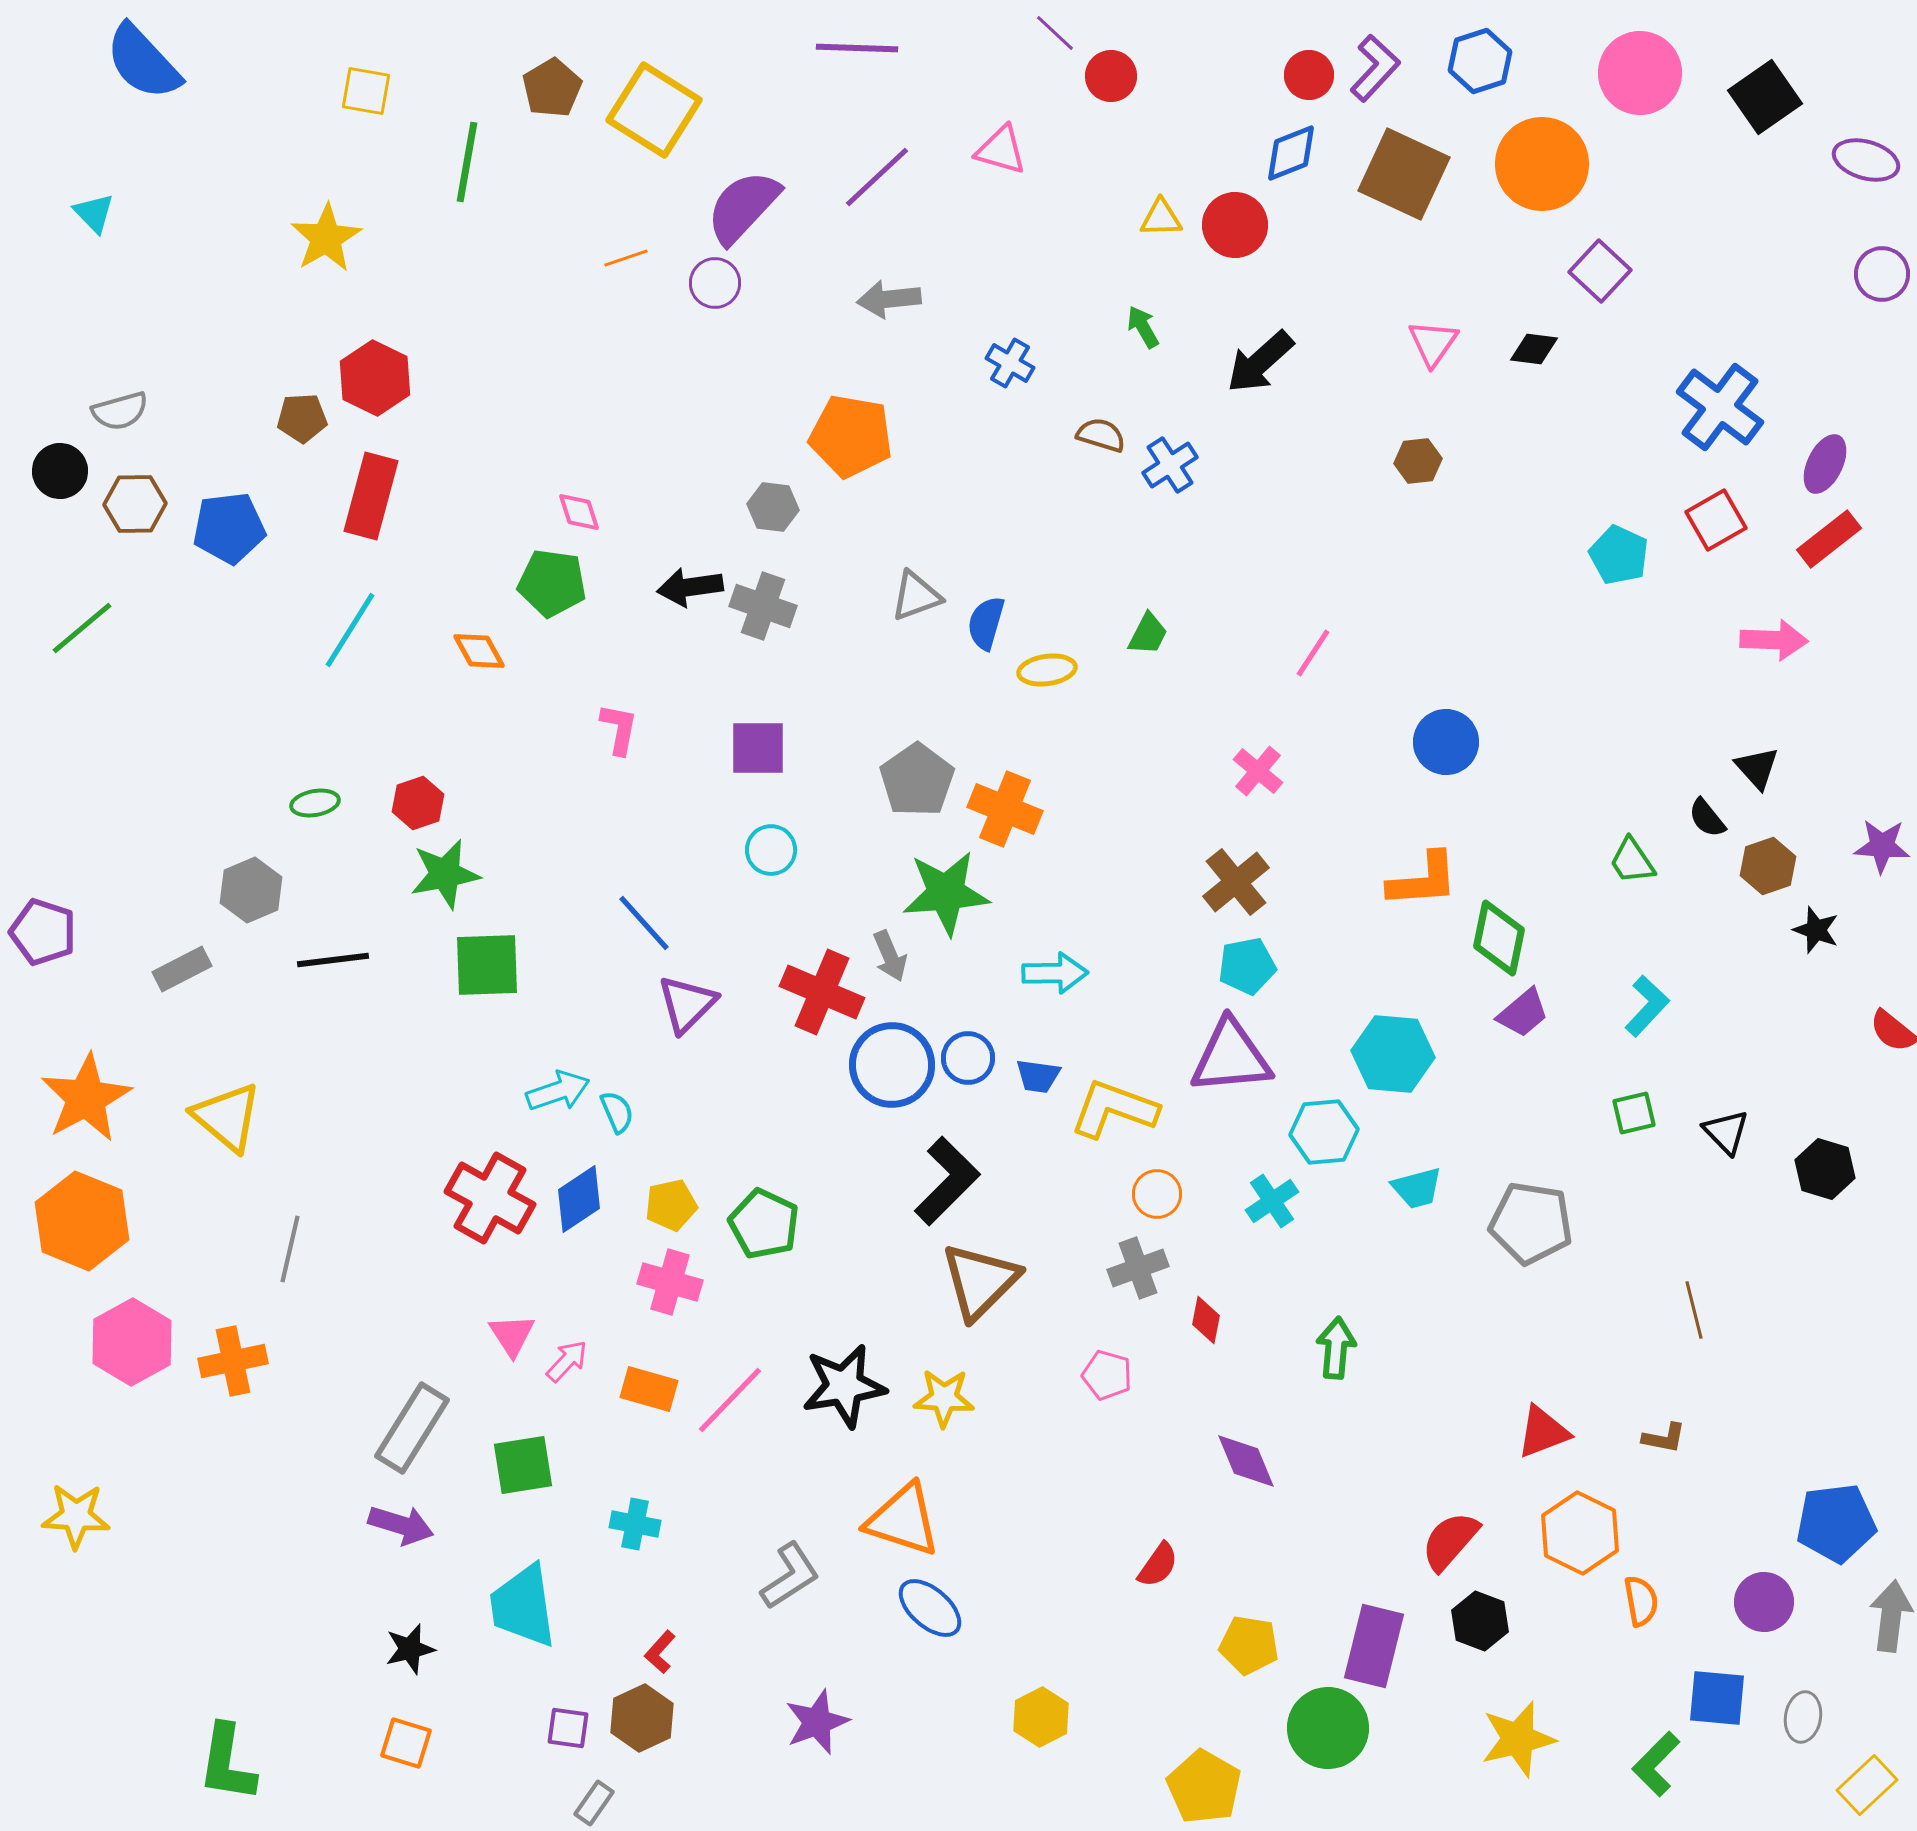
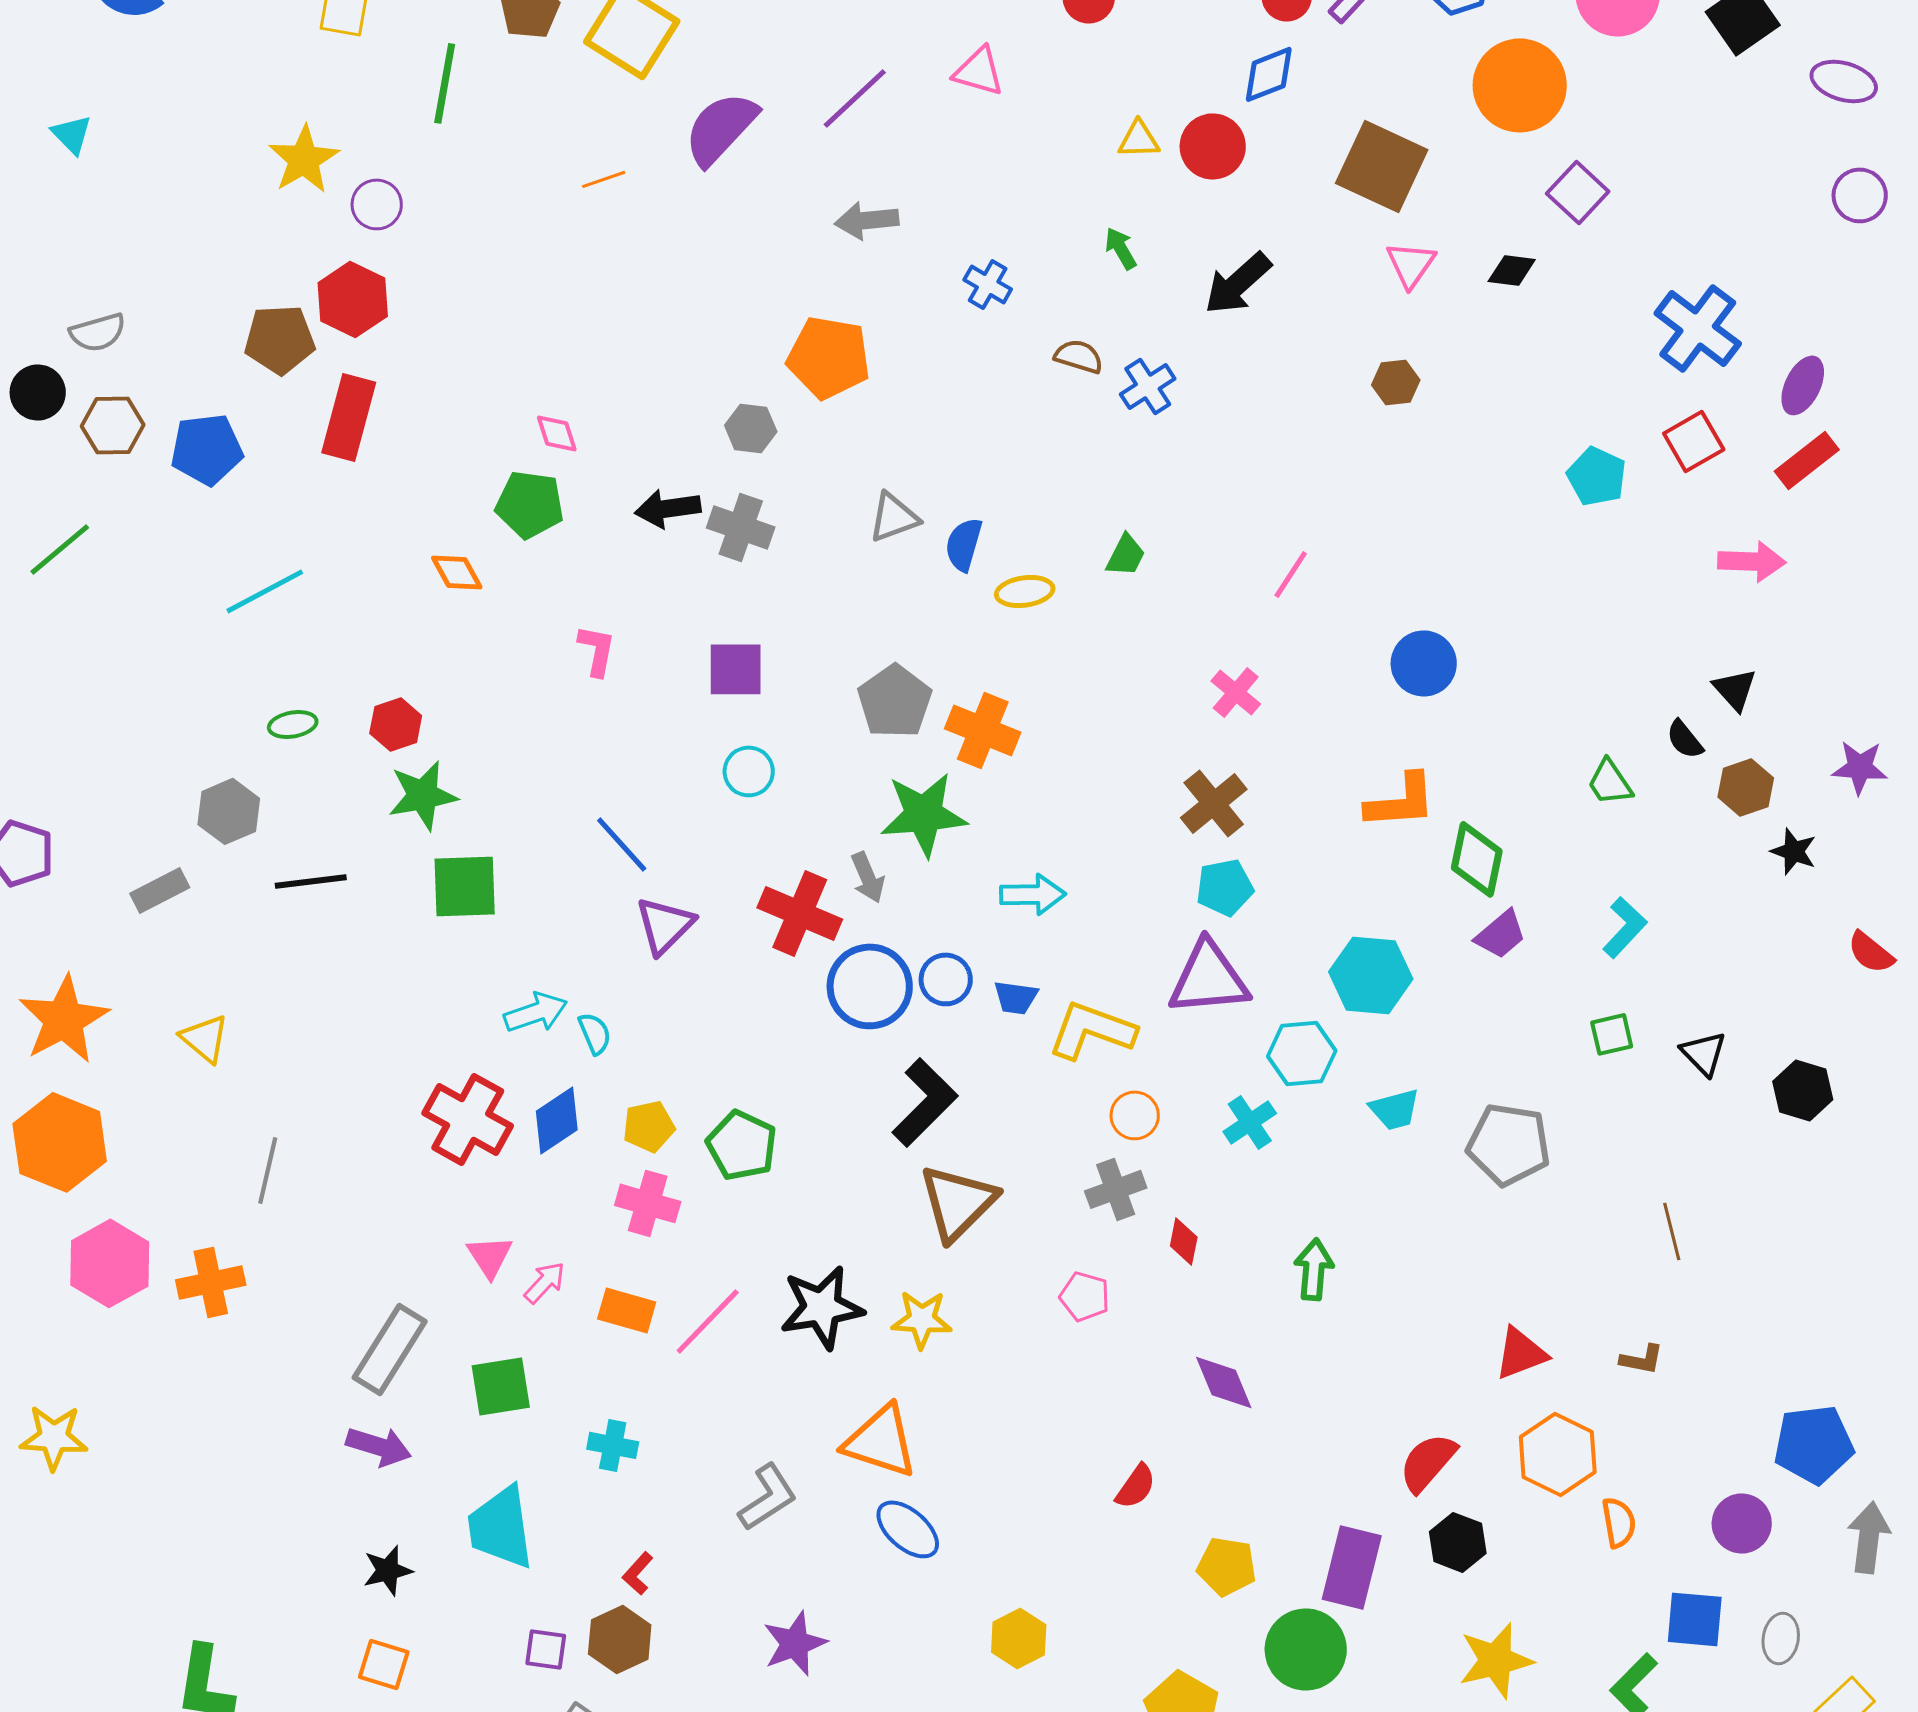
brown square: (1404, 174) -> (1382, 166), moved
purple circle: (715, 283) -> (377, 204), moved
brown pentagon: (302, 418) -> (280, 339), size x1.4
cyan line: (350, 630) -> (265, 591), moved, turned 30
yellow triangle: (227, 1117) -> (205, 1038), size x0.7

